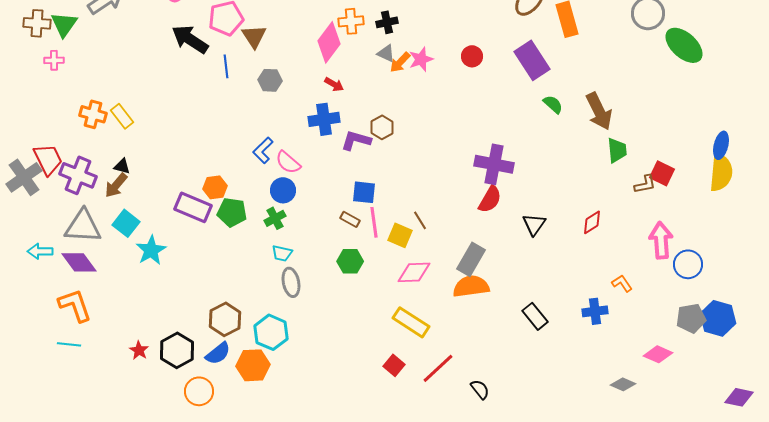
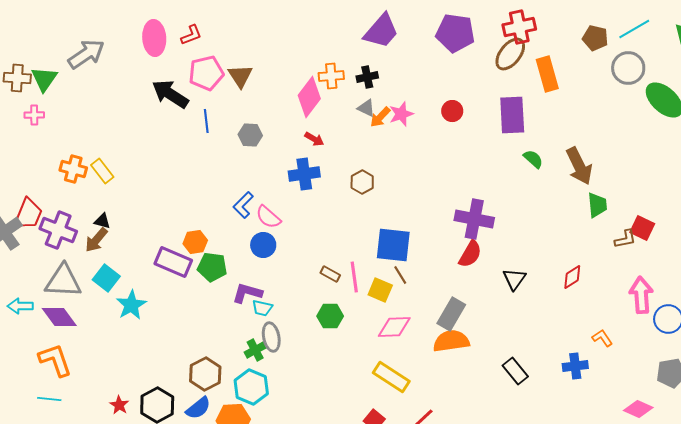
brown triangle: (254, 36) -> (240, 76), moved
purple rectangle: (532, 60) -> (512, 115), turned 30
purple L-shape: (356, 140) -> (247, 293), moved
red trapezoid: (48, 159) -> (28, 214), turned 48
blue square: (364, 192) -> (393, 245), moved, size x1.5
green cross: (275, 218) -> (255, 350), moved

